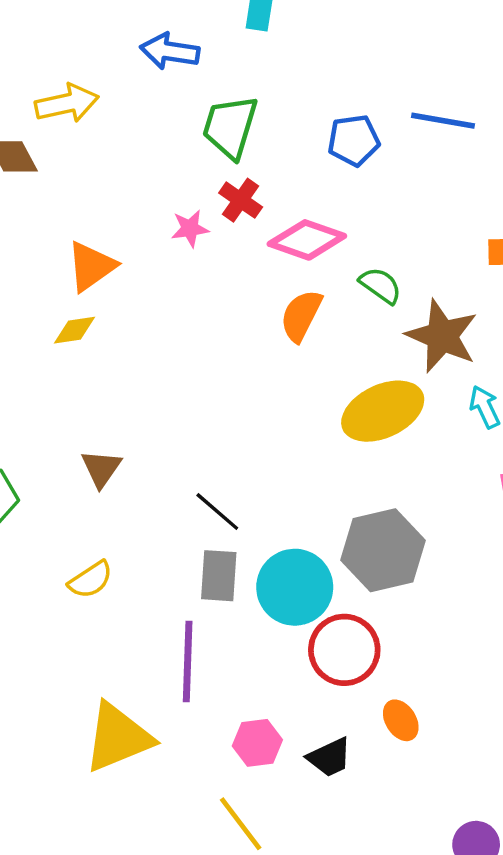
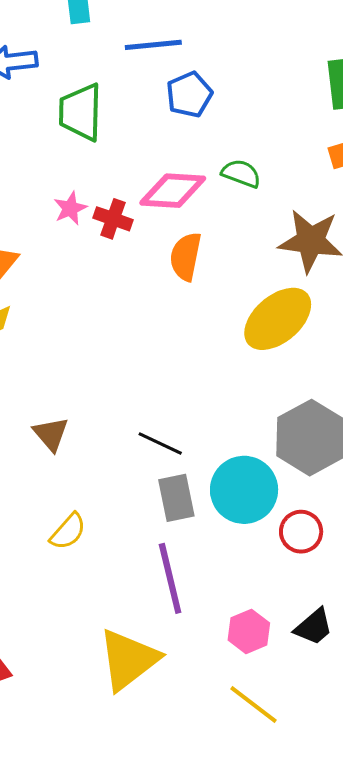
blue line: (443, 121) -> (153, 45), moved
red cross: (241, 200) -> (113, 219), moved
green semicircle: (381, 285) -> (241, 173), moved
red circle: (344, 650) -> (301, 532), size x0.7

